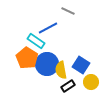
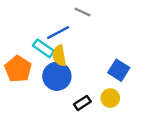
orange pentagon: (27, 58) -> (18, 69), moved
blue square: (81, 65) -> (119, 70), moved
yellow semicircle: (61, 70) -> (59, 56), moved

